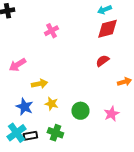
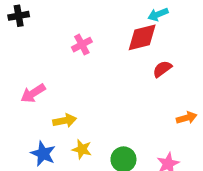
red diamond: (107, 29) -> (142, 37), moved
red semicircle: (102, 61) -> (162, 69), moved

